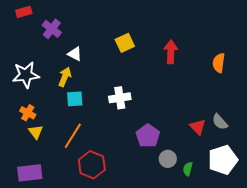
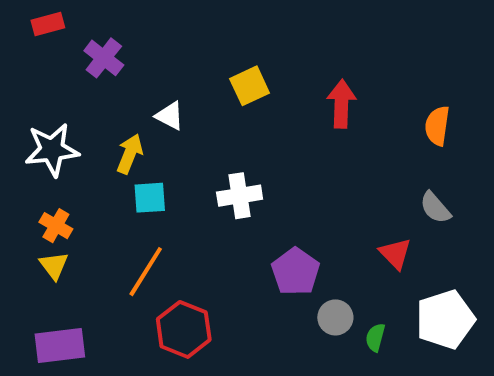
white triangle: (75, 54) -> (170, 116), moved
gray semicircle: (220, 122) -> (435, 208), moved
yellow triangle: (36, 132) -> (54, 266), moved

